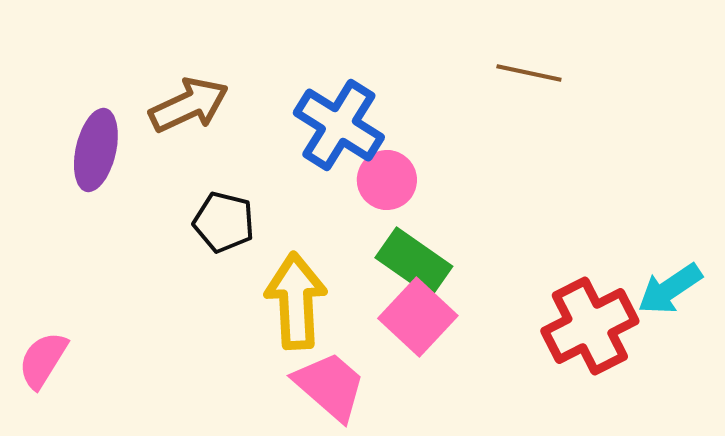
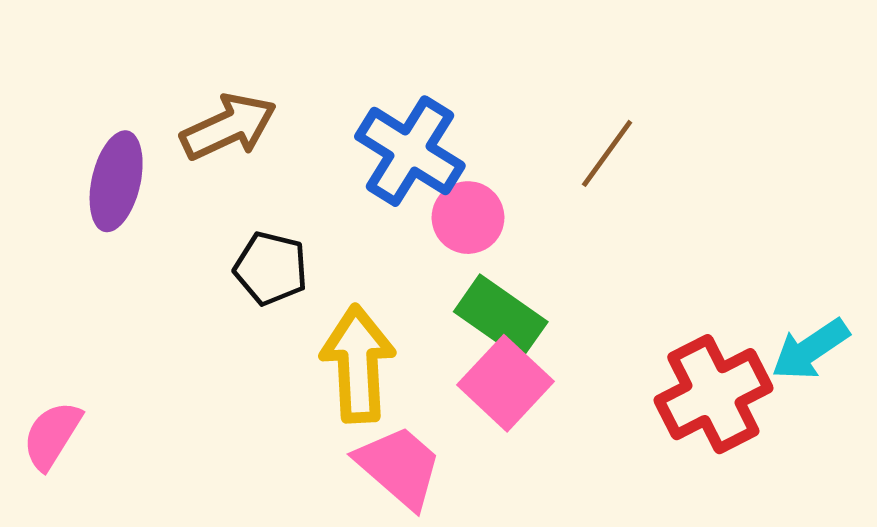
brown line: (529, 73) -> (607, 153), moved, turned -66

